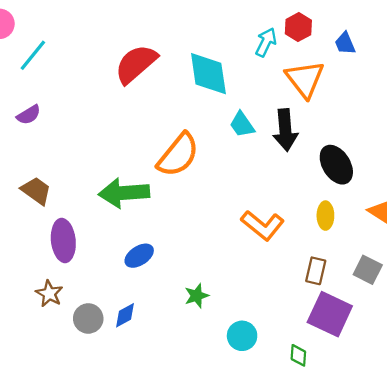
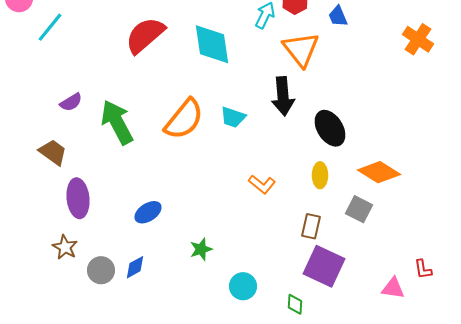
purple semicircle: (29, 115) -> (71, 102), moved
cyan trapezoid: (242, 125) -> (233, 117), moved, turned -36
green arrow: (124, 193) -> (117, 122), moved, turned 66
orange L-shape: (263, 225) -> (262, 184), size x0.7
gray square: (368, 270) -> (359, 209), moved

